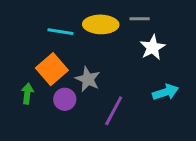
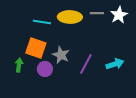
white star: (153, 47) -> (119, 15), moved
orange square: (52, 69) -> (36, 48), turned -30
purple line: (114, 111) -> (86, 64), moved

